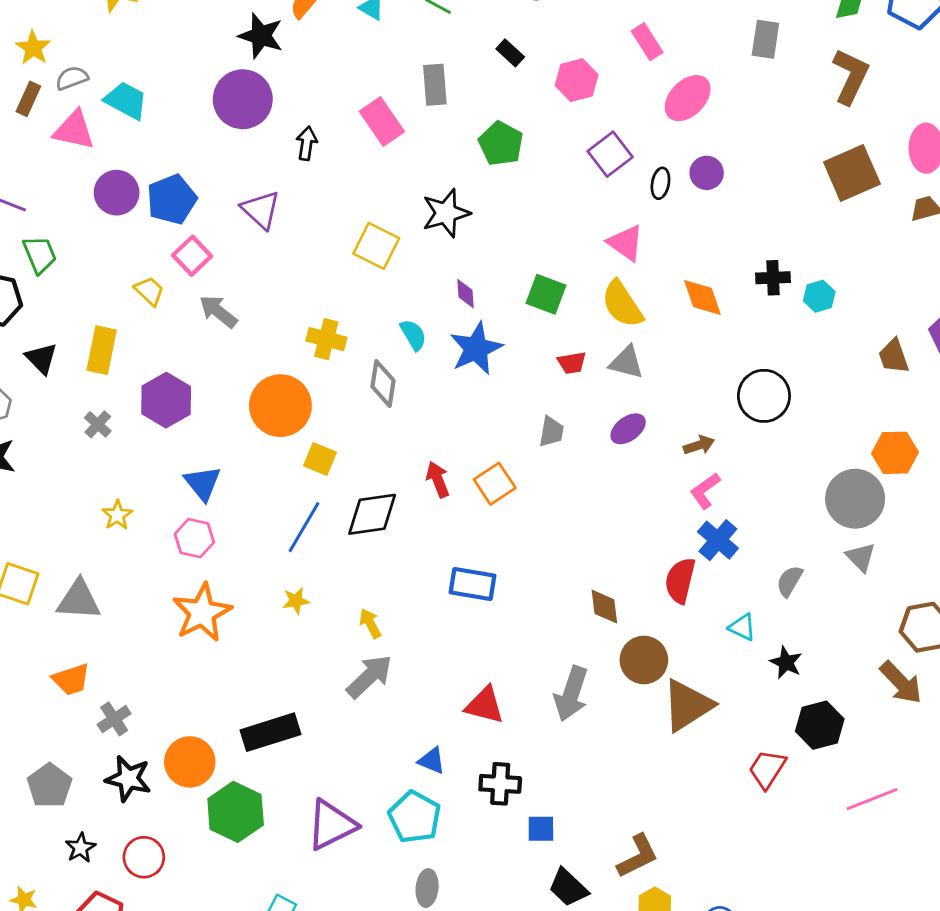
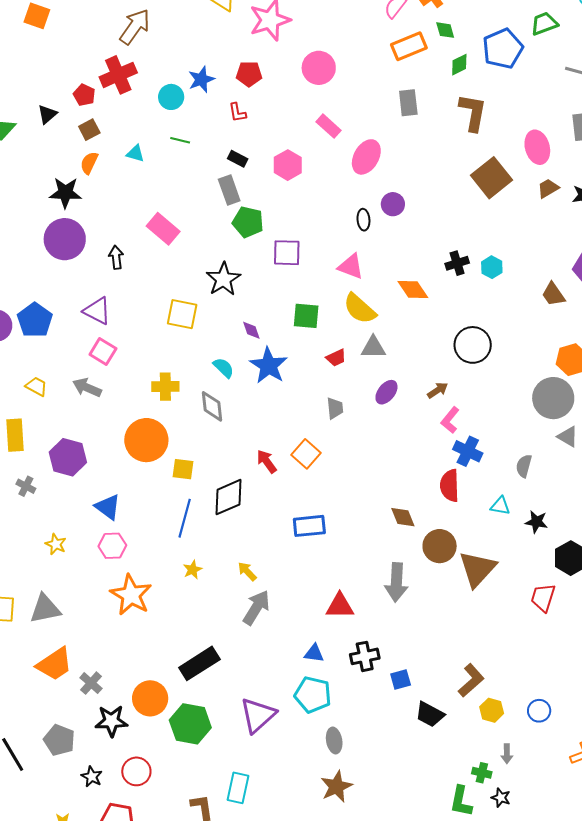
gray rectangle: (435, 85) -> (229, 190), moved
purple square: (610, 154) -> (287, 253), moved, turned -36
pink square: (192, 256) -> (103, 351), moved
orange trapezoid: (71, 679) -> (55, 664), size x1.4

